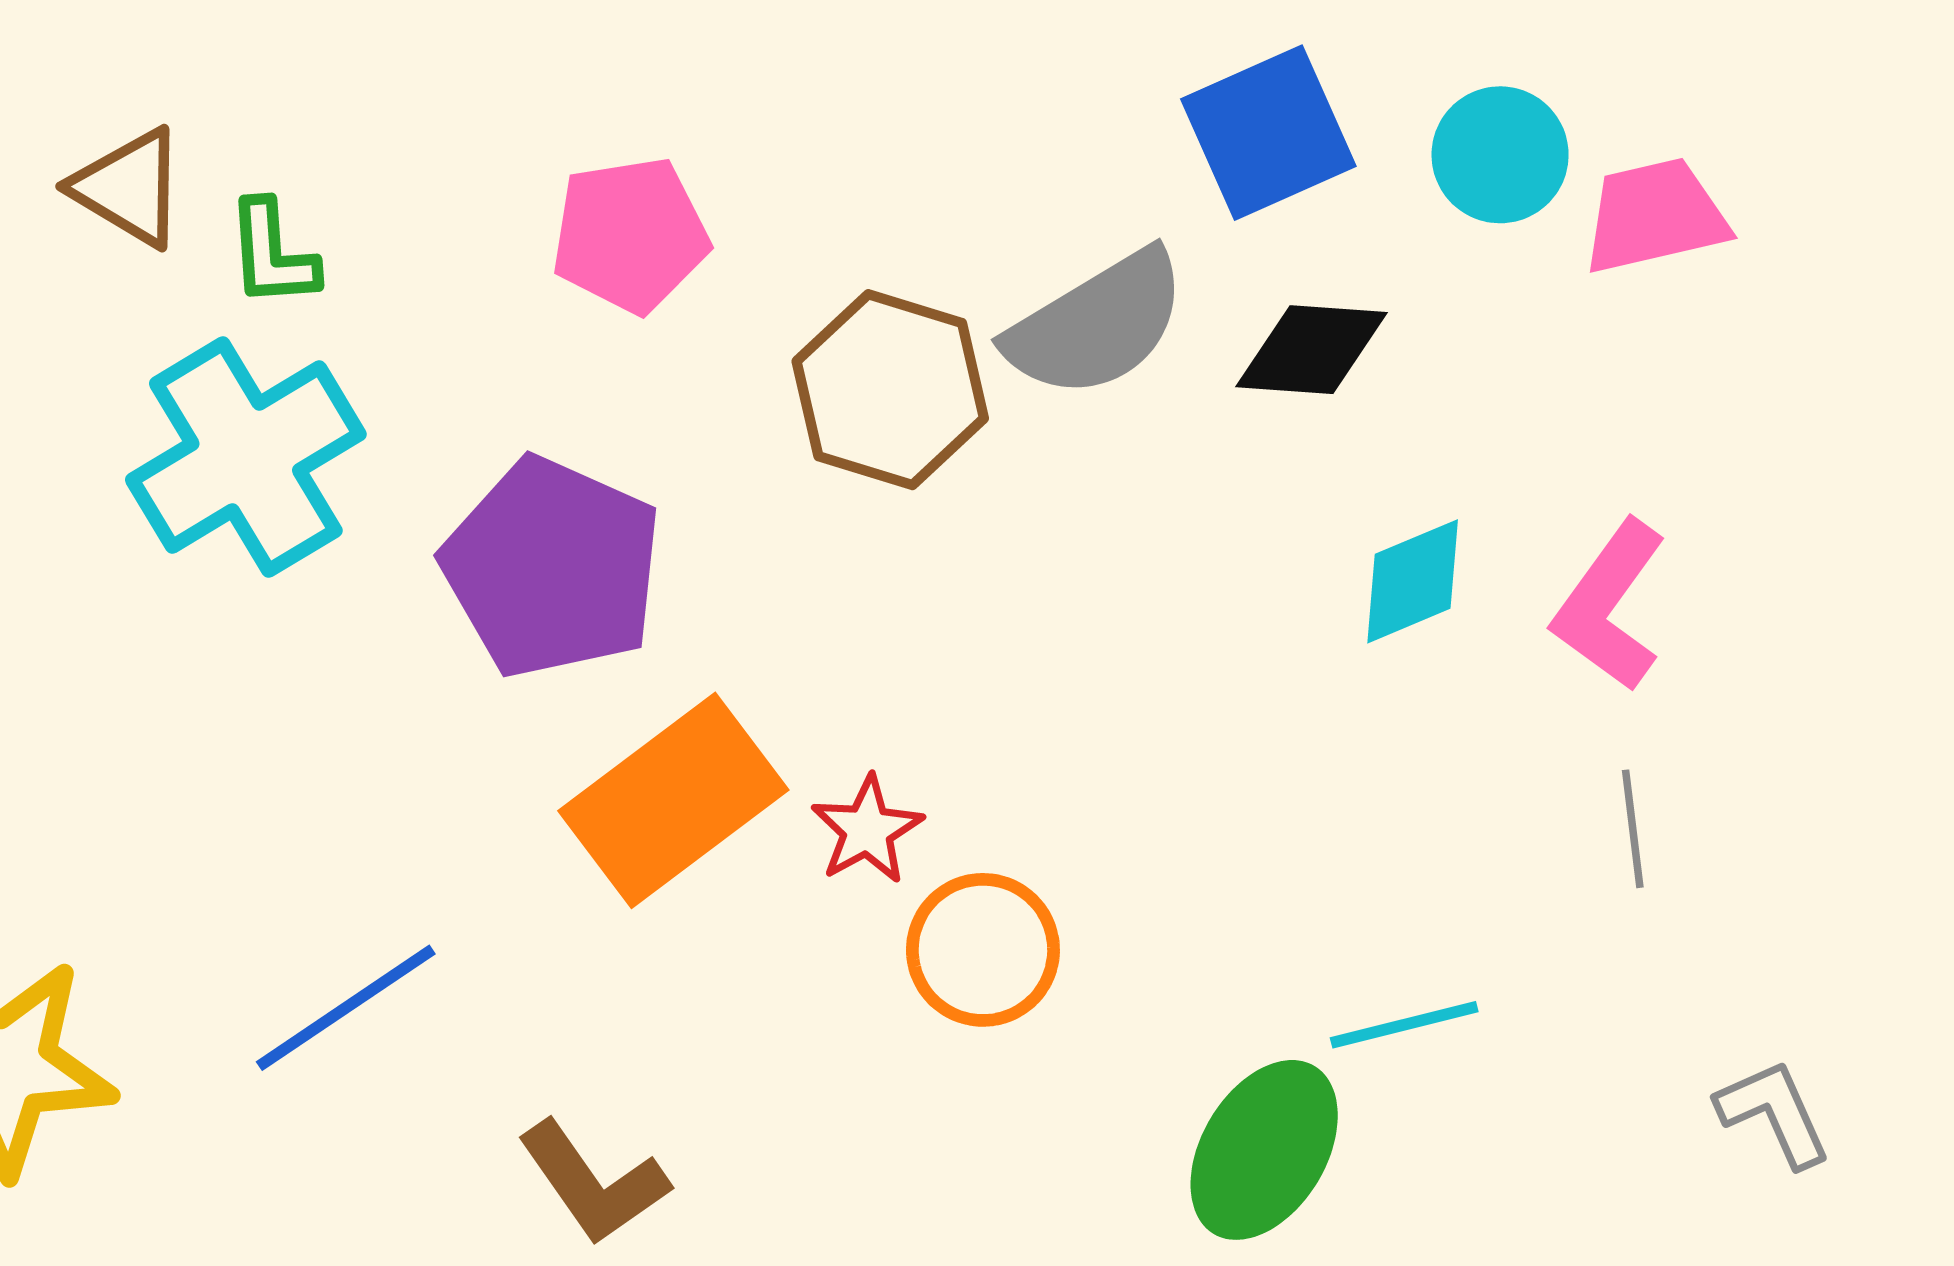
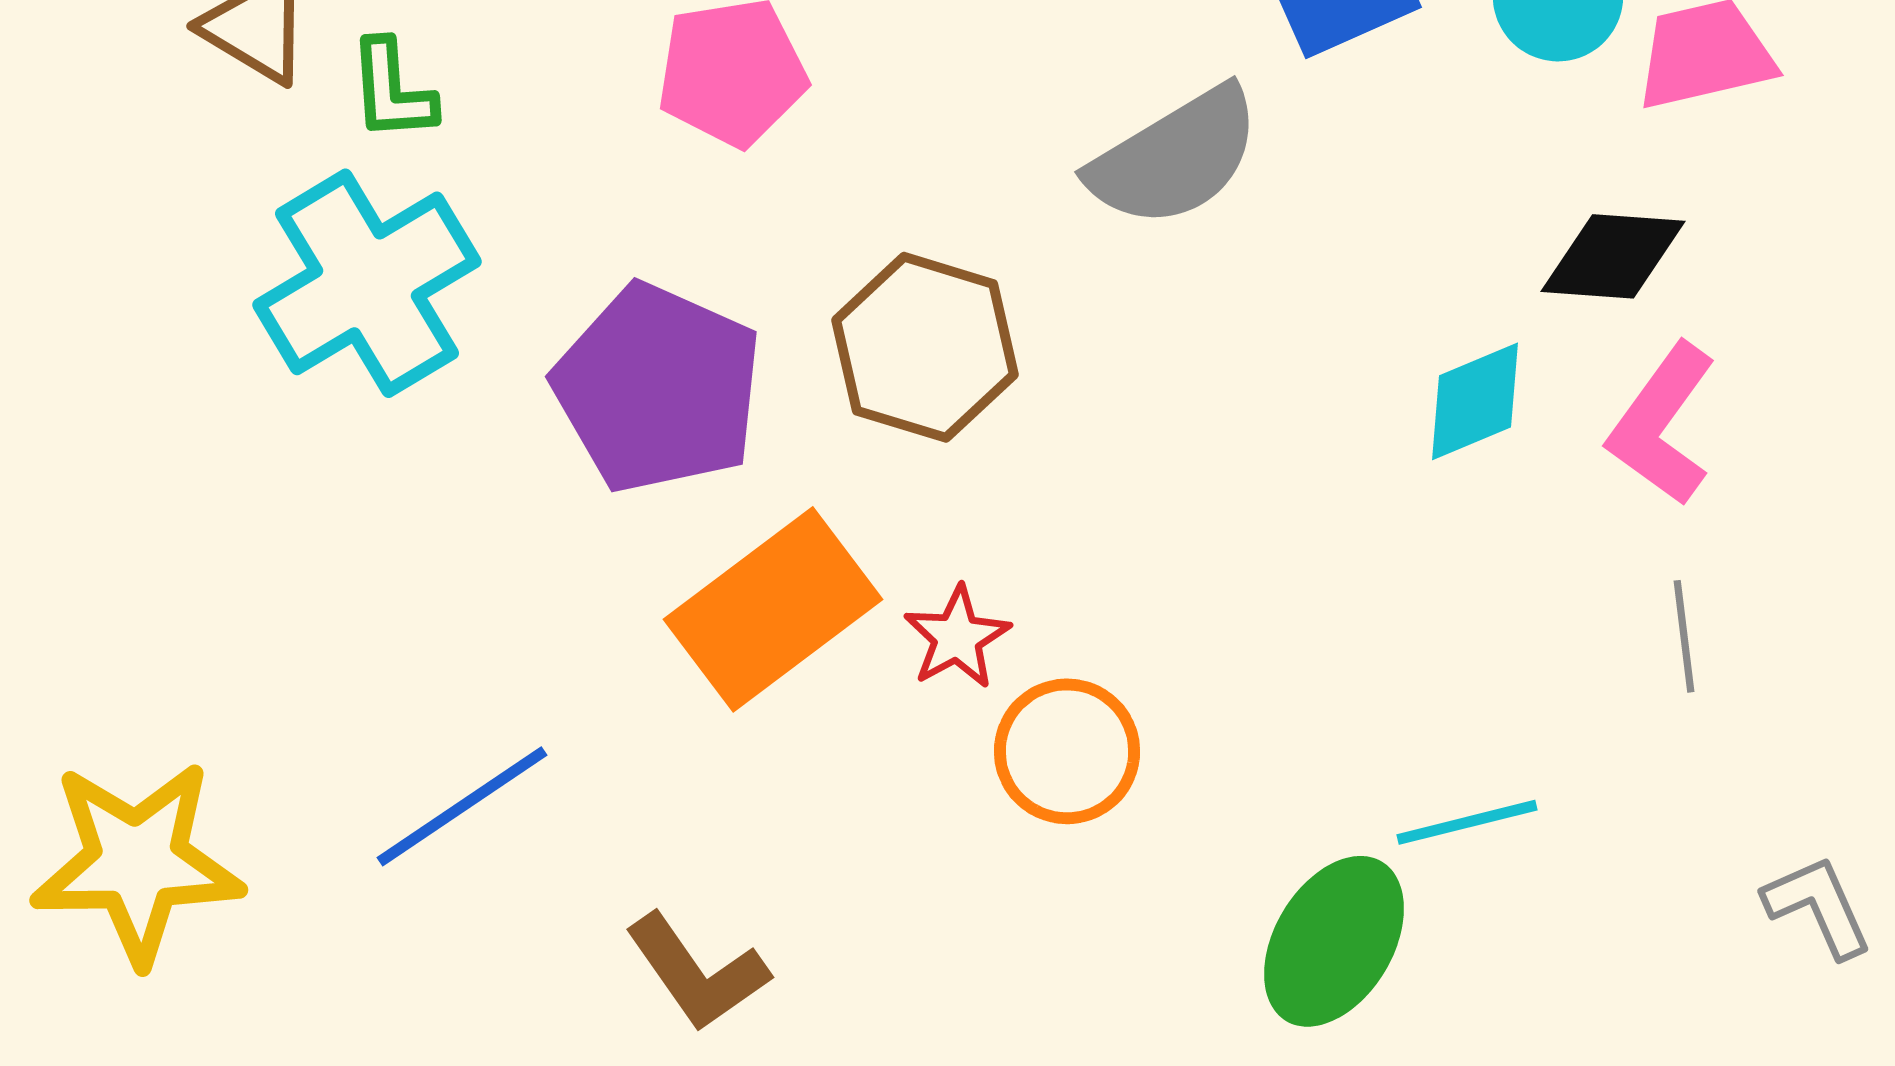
black diamond: (1312, 350) -> (1613, 256), moved
brown hexagon: (890, 390) -> (925, 347), moved

